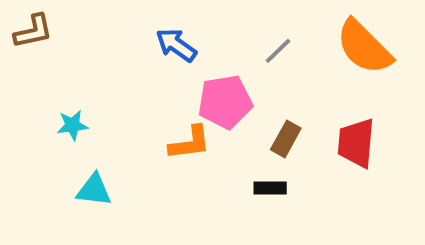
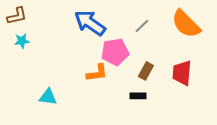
blue arrow: (176, 45) -> (90, 23), size x1.5
cyan star: (72, 125) -> (22, 41), moved

